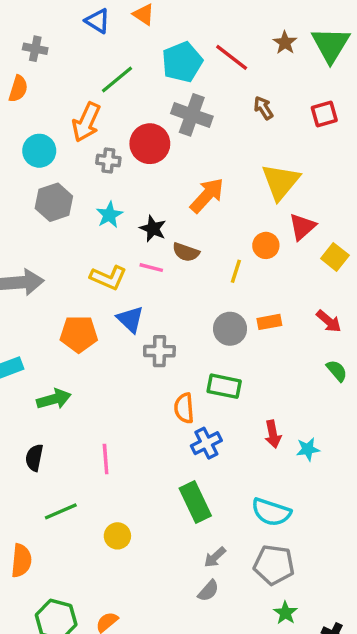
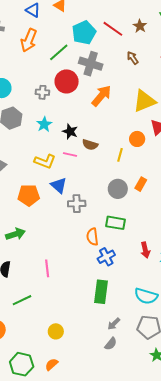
brown star: (285, 43) -> (140, 26), moved
green line: (117, 79) -> (59, 52), moved
orange arrow: (86, 122) -> (29, 40), moved
yellow triangle: (281, 182) -> (144, 101), turned 30
orange arrow: (207, 195) -> (101, 96), moved
orange rectangle: (269, 322) -> (141, 184), turned -48
green rectangle: (195, 502) -> (101, 292), turned 35
yellow circle: (117, 536) -> (56, 331), moved

